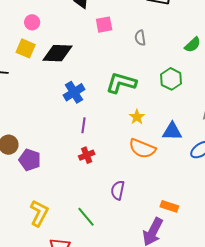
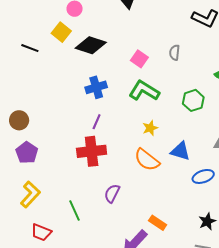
pink square: (104, 25) -> (139, 59), moved, turned 30
red cross: (87, 155) -> (92, 151), size x1.8
purple pentagon: (30, 160) -> (27, 153), moved

